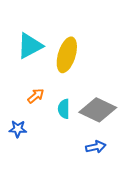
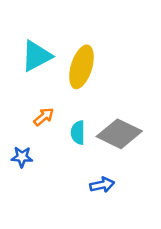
blue arrow: (96, 147) -> (102, 185), moved

